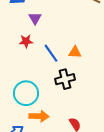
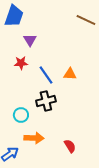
black cross: (65, 79) -> (46, 101), moved
cyan circle: (26, 93) -> (21, 115), size x0.6

